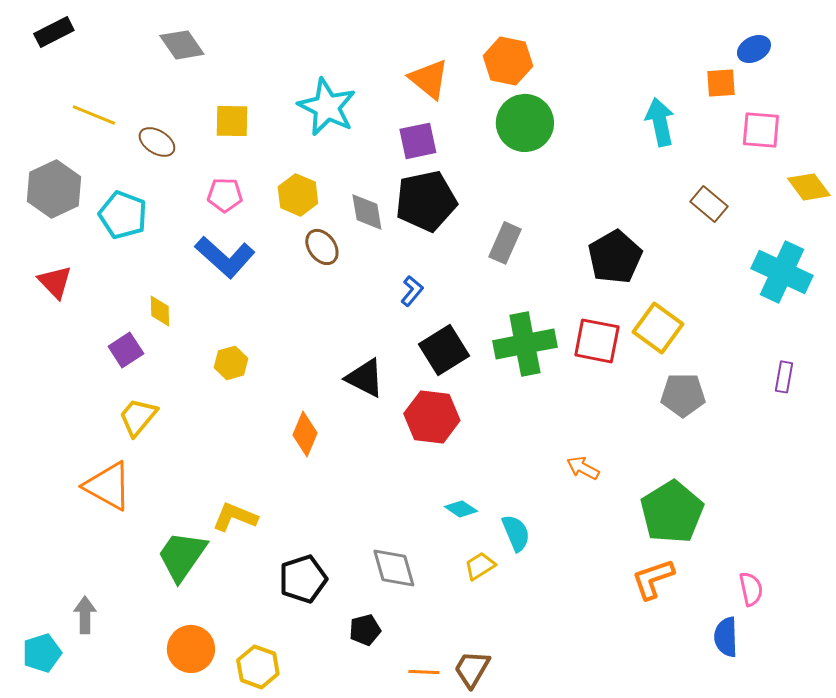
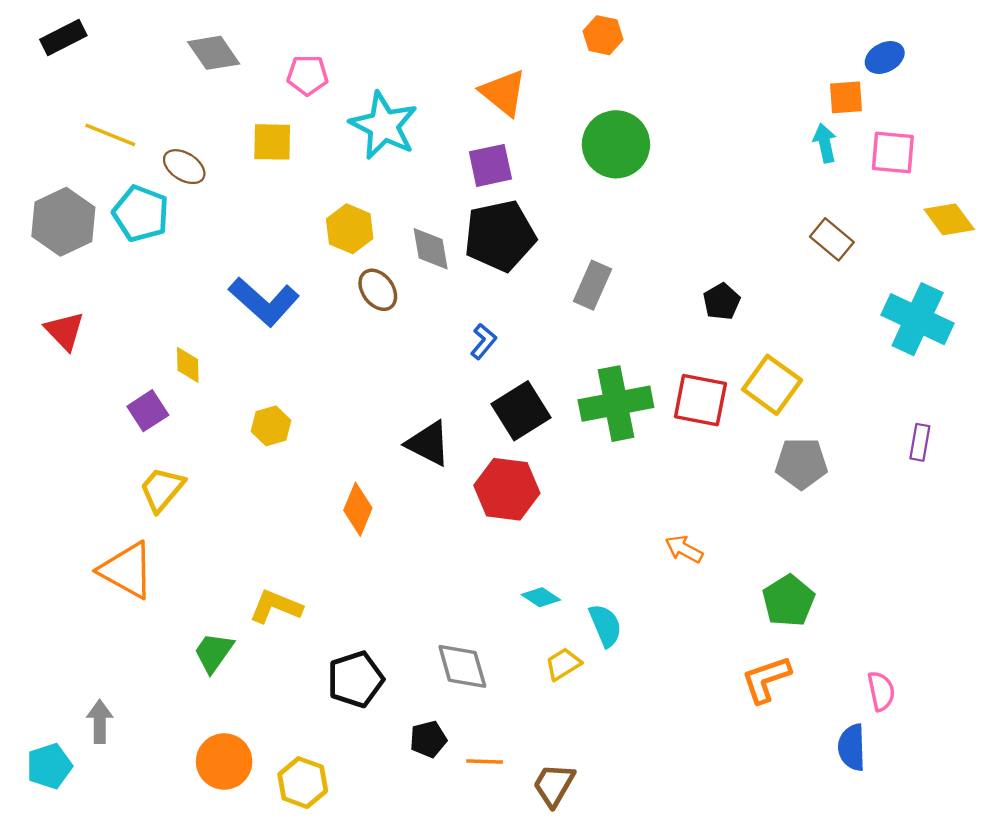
orange hexagon: (508, 61) -> (603, 35), moved, size x0.7
cyan arrow: (660, 122) -> (825, 143), moved, size x0.7
pink pentagon: (225, 195) -> (307, 75), moved
cyan pentagon: (123, 215) -> (141, 214), moved
black pentagon: (615, 257) -> (722, 302), size x0.6
green pentagon: (672, 512) -> (788, 601), size x0.7
green trapezoid: (182, 556) -> (214, 652), size x0.7
orange line: (424, 672) -> (485, 761), moved

